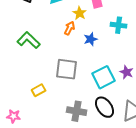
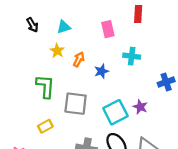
yellow star: (80, 13) -> (57, 51), moved
green L-shape: (29, 40) -> (45, 86), moved, turned 50

